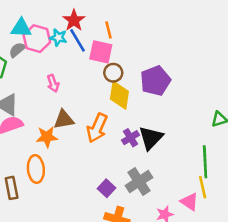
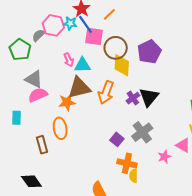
cyan triangle: (21, 28) -> (82, 65), moved
orange line: (109, 30) -> (109, 14), turned 64
pink square: (101, 52) -> (94, 36), moved
brown circle: (113, 73) -> (116, 48), size x1.5
brown triangle: (64, 120) -> (79, 88), size x1.4

